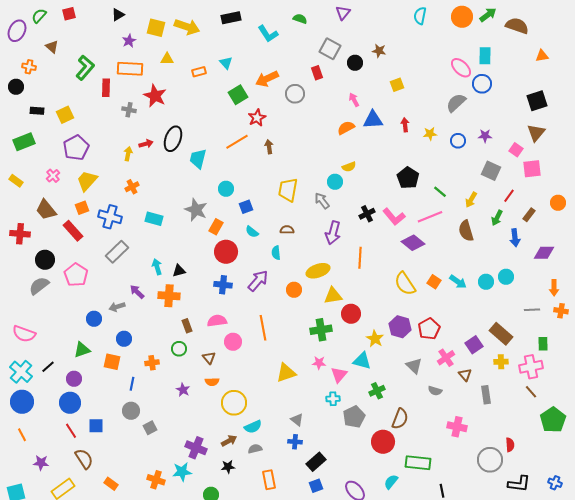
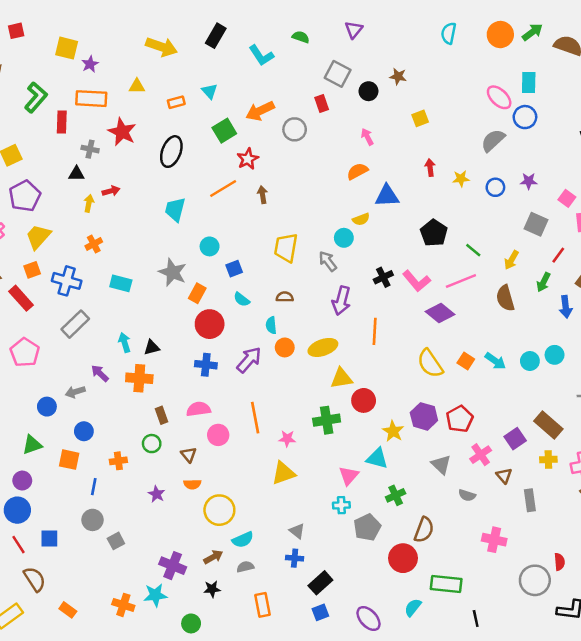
black triangle: (118, 15) -> (76, 174), moved, turned 32
black rectangle: (231, 18) -> (216, 36), turned -48
yellow square: (156, 28) -> (67, 48), moved
blue triangle: (373, 120) -> (387, 196), moved
black ellipse: (173, 139) -> (171, 152), moved
orange circle: (294, 290) -> (285, 347), moved
pink star: (319, 363) -> (287, 439), moved

